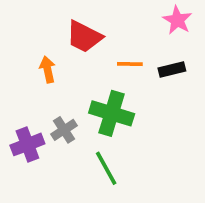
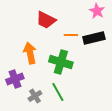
orange arrow: (48, 69) -> (30, 53), moved, size x1.5
black rectangle: (172, 69) -> (94, 38), size x1.5
gray cross: (64, 130) -> (35, 96), moved

